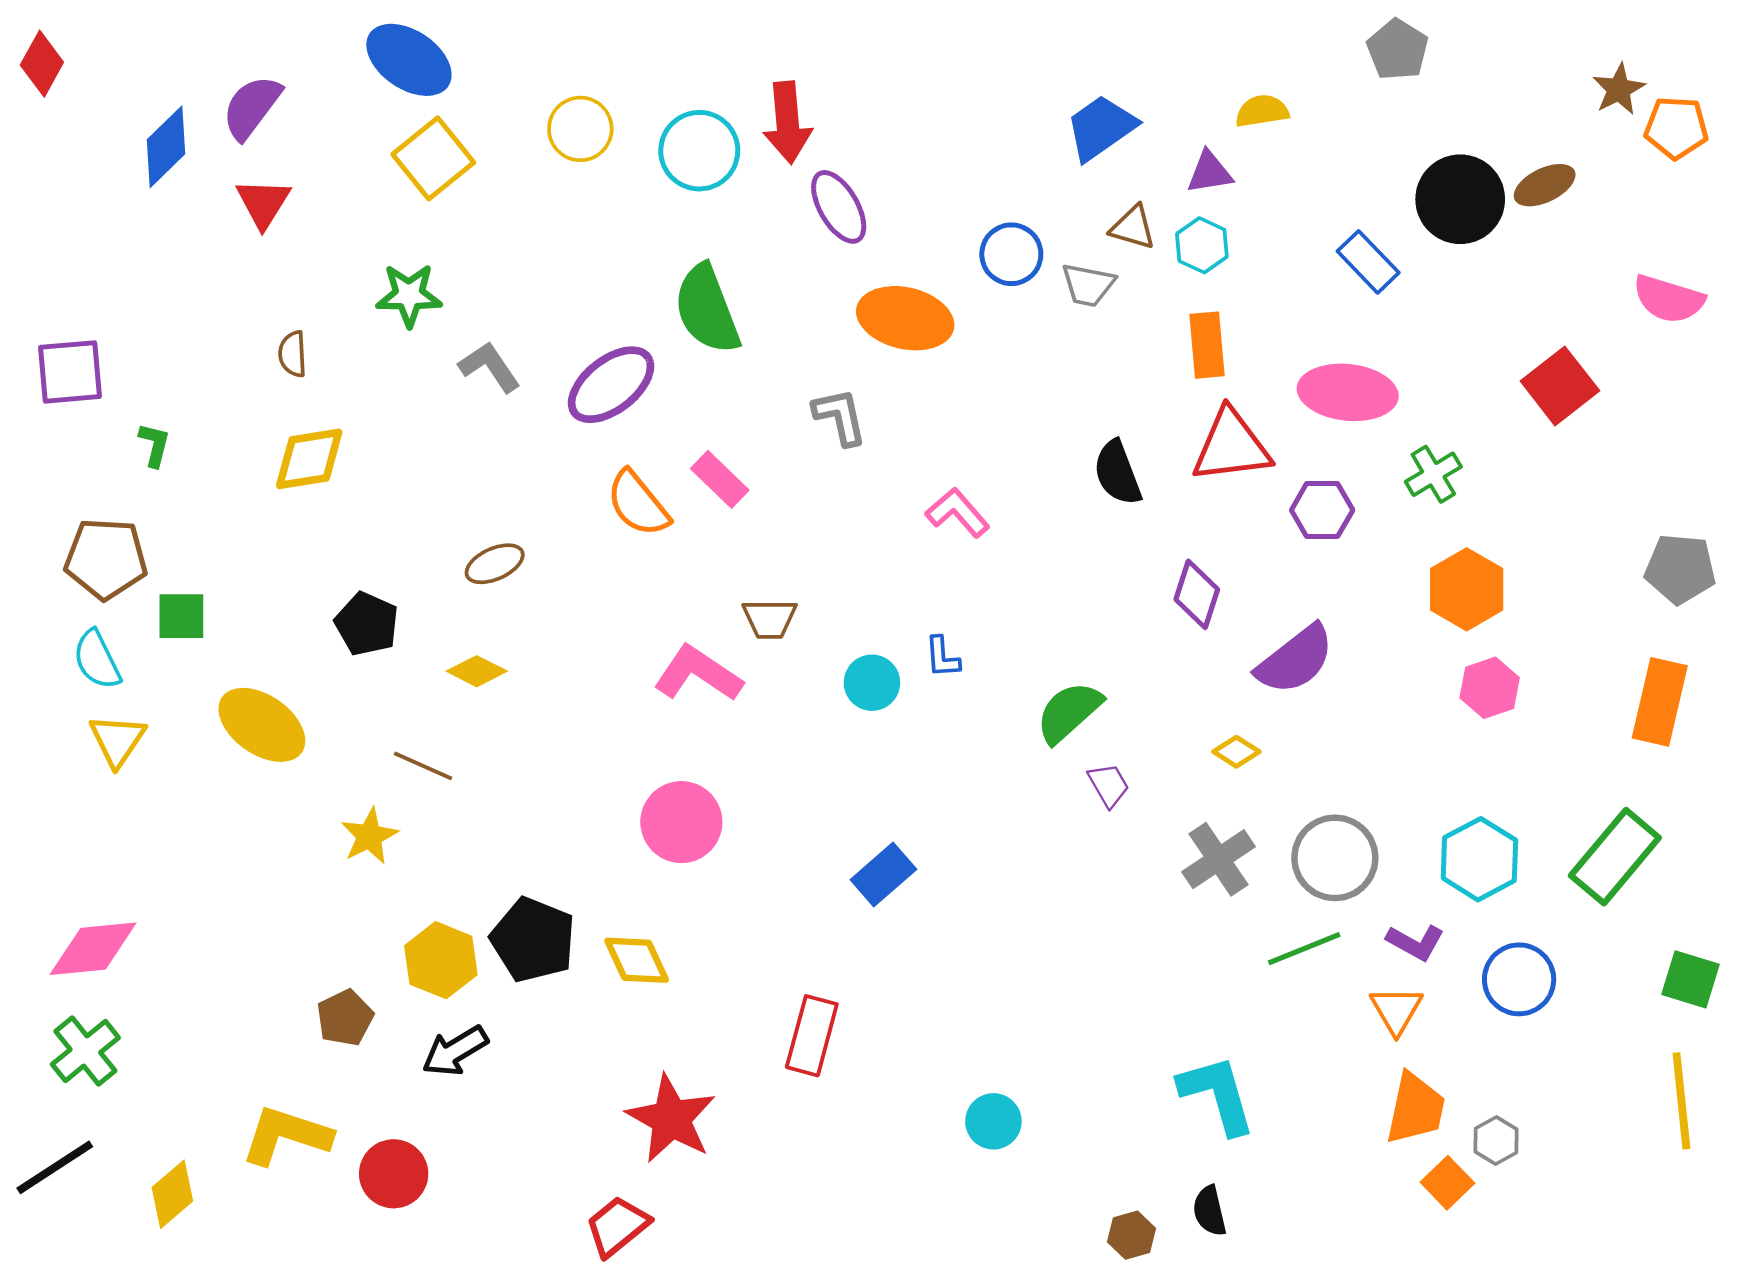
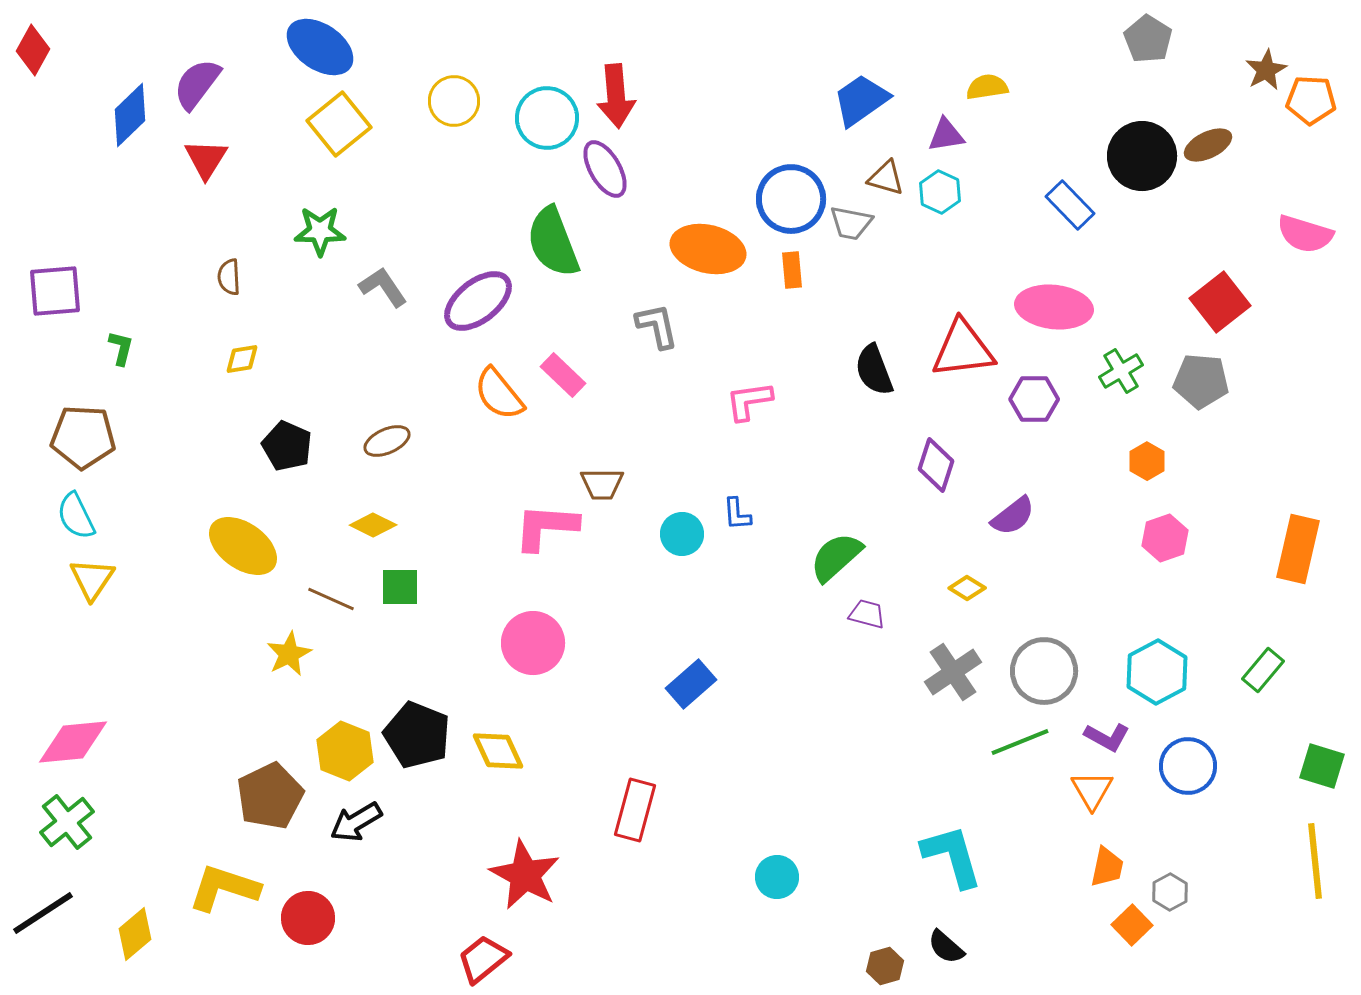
gray pentagon: (1398, 50) -> (1148, 39), moved
purple ellipse: (839, 207) -> (605, 169), moved
blue circle: (1011, 254) -> (791, 199), size x1.4
orange rectangle: (1207, 345) -> (792, 270), moved, size x0.7
yellow diamond: (309, 459) -> (242, 359), size x0.6
pink L-shape: (958, 513) -> (749, 401), turned -57
gray pentagon: (1680, 569) -> (1201, 381), moved
orange hexagon: (1467, 589) -> (1147, 461), size x0.6
green square: (181, 616) -> (400, 587), moved
black pentagon: (367, 624) -> (287, 446), moved
purple semicircle: (1295, 660) -> (1013, 516), size x0.7
pink L-shape: (698, 674) -> (546, 527), turned -30
yellow ellipse: (262, 725) -> (243, 546), moved
purple trapezoid: (1109, 785) -> (867, 614), turned -45
green rectangle: (1615, 857) -> (1263, 670), size x0.6
brown pentagon: (345, 1018) -> (270, 796), size x1.5
orange trapezoid: (1415, 1109) -> (1107, 867), size x0.7
black semicircle: (1210, 1211) -> (946, 947), turned -36

